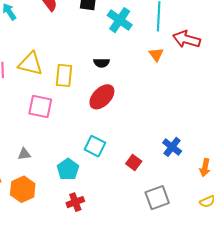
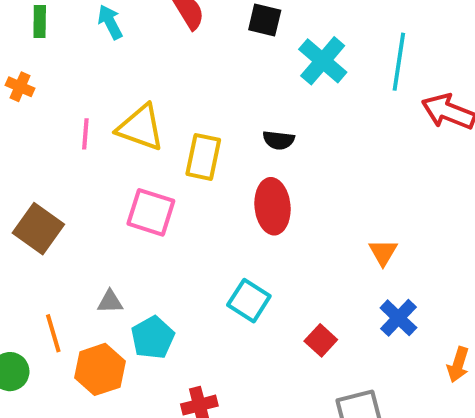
orange triangle: (156, 55) -> (383, 252), moved
red ellipse: (102, 97) -> (272, 206), turned -56
cyan pentagon: (68, 169) -> (153, 338), moved

